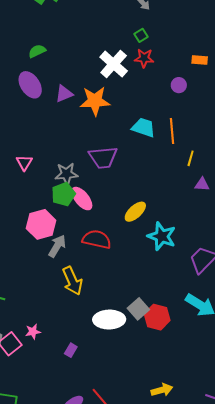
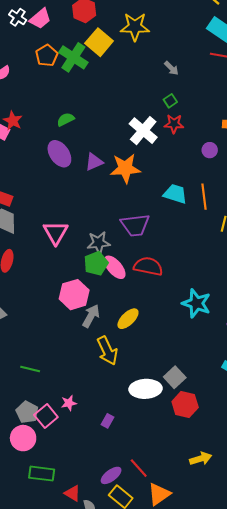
pink triangle: (24, 163) -> (56, 233), size x1.5
yellow ellipse: (135, 212) -> (128, 319), moved
red semicircle: (97, 239) -> (148, 266), moved
red hexagon: (157, 317) -> (185, 405), moved

